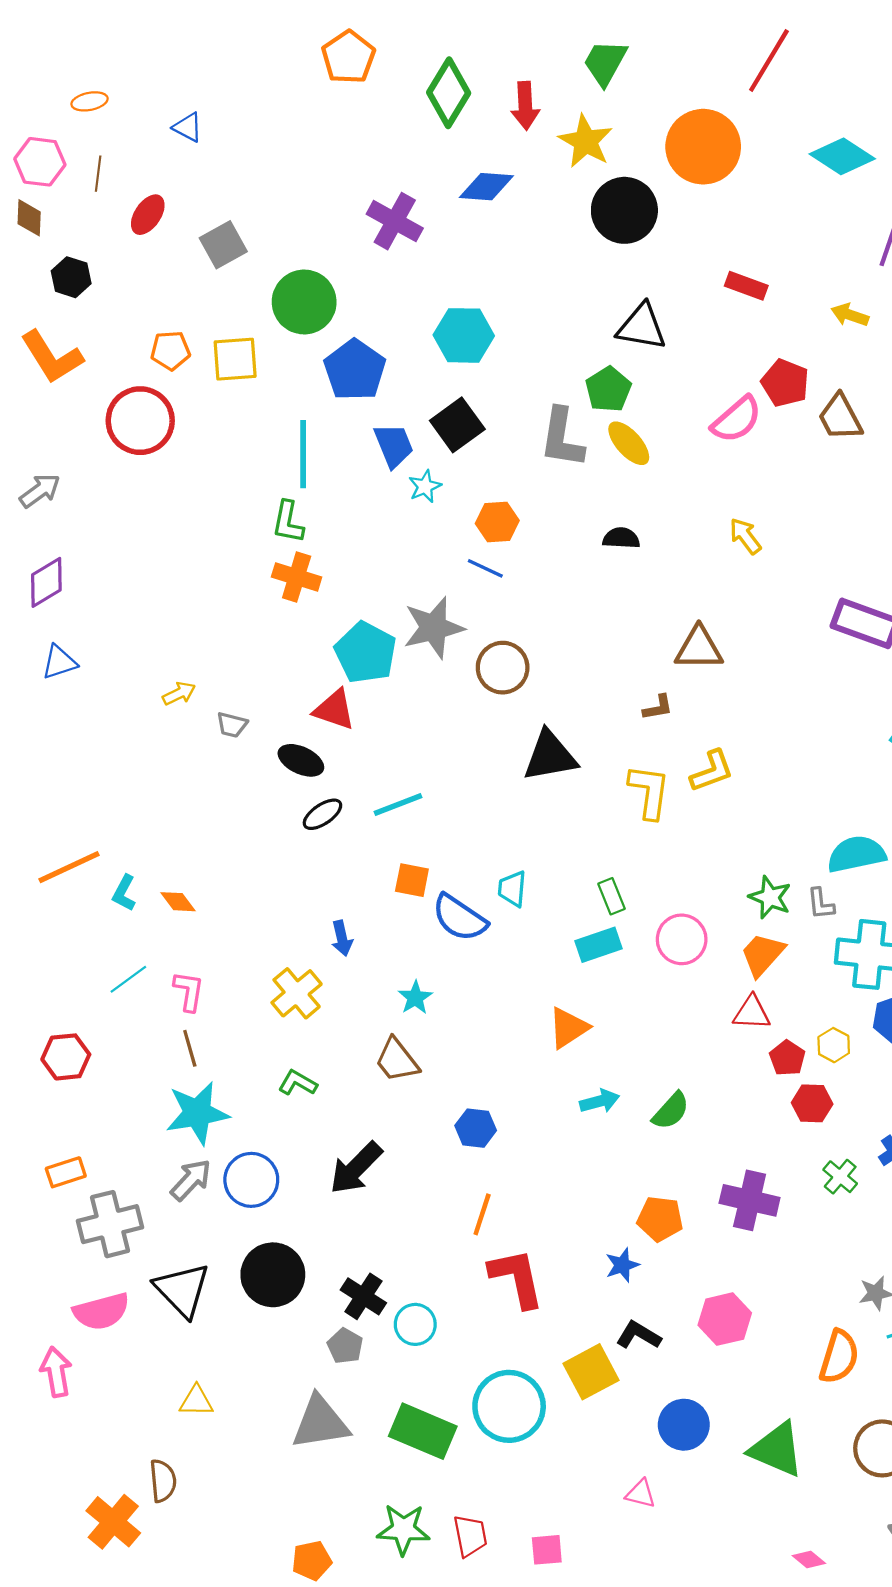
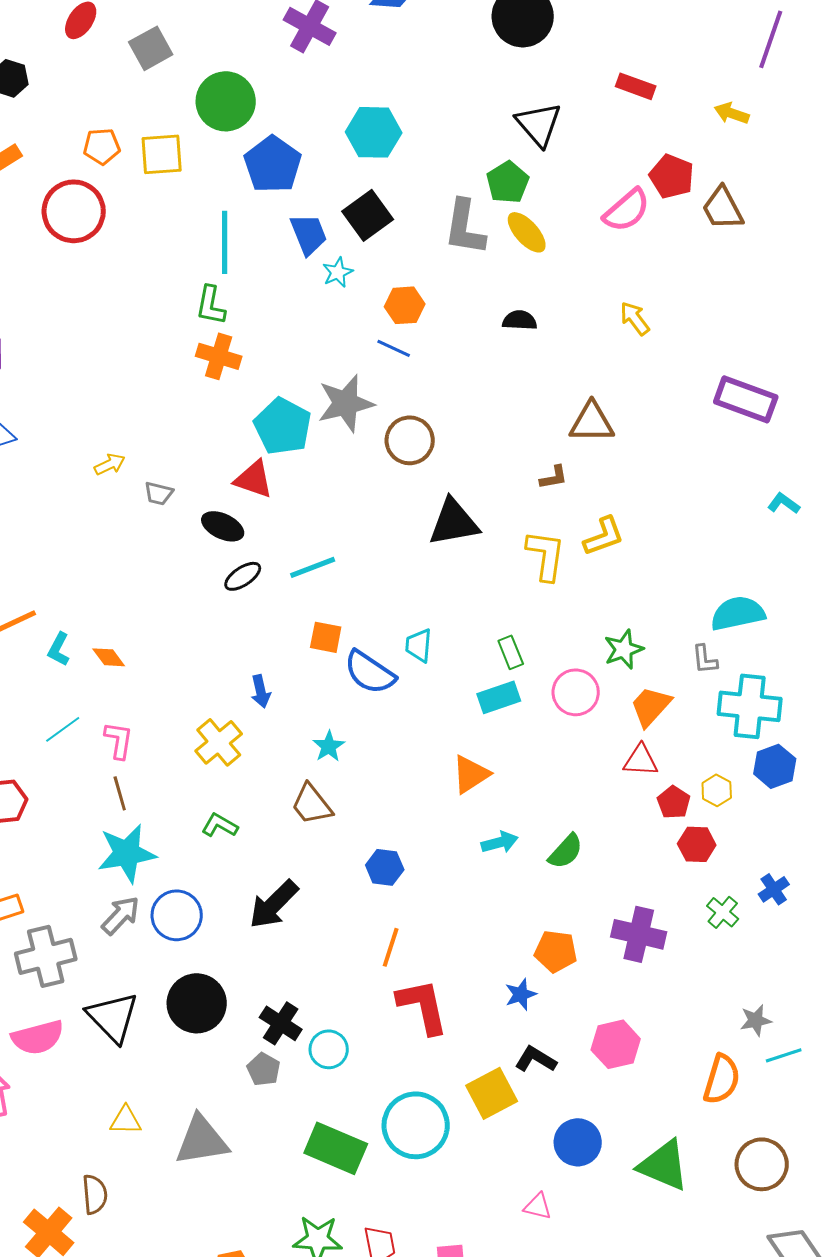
black triangle: (642, 327) -> (539, 124), turned 39
green star: (770, 897) -> (624, 649), moved, turned 30
gray triangle: (320, 1423) -> (202, 1140), moved

